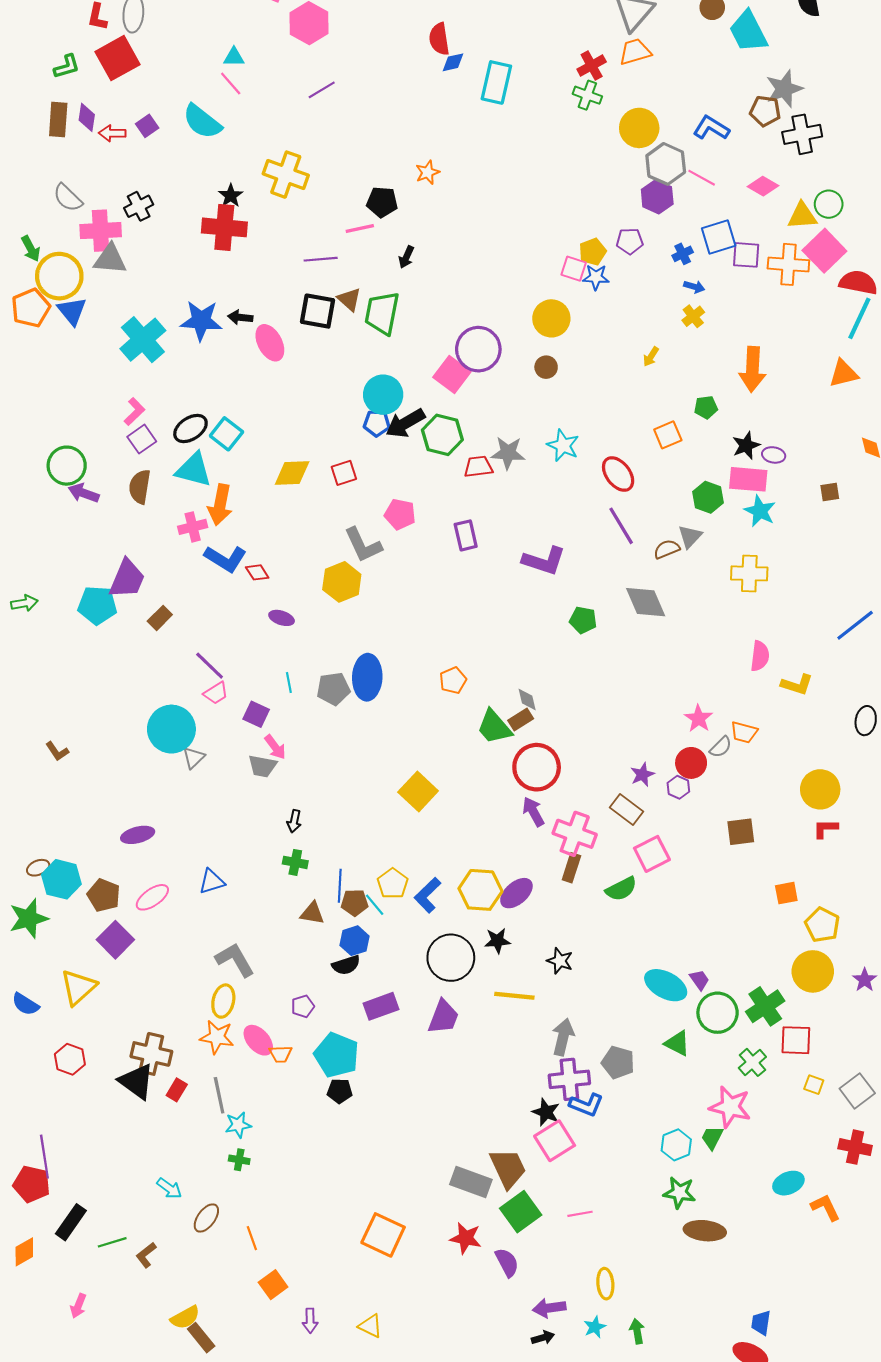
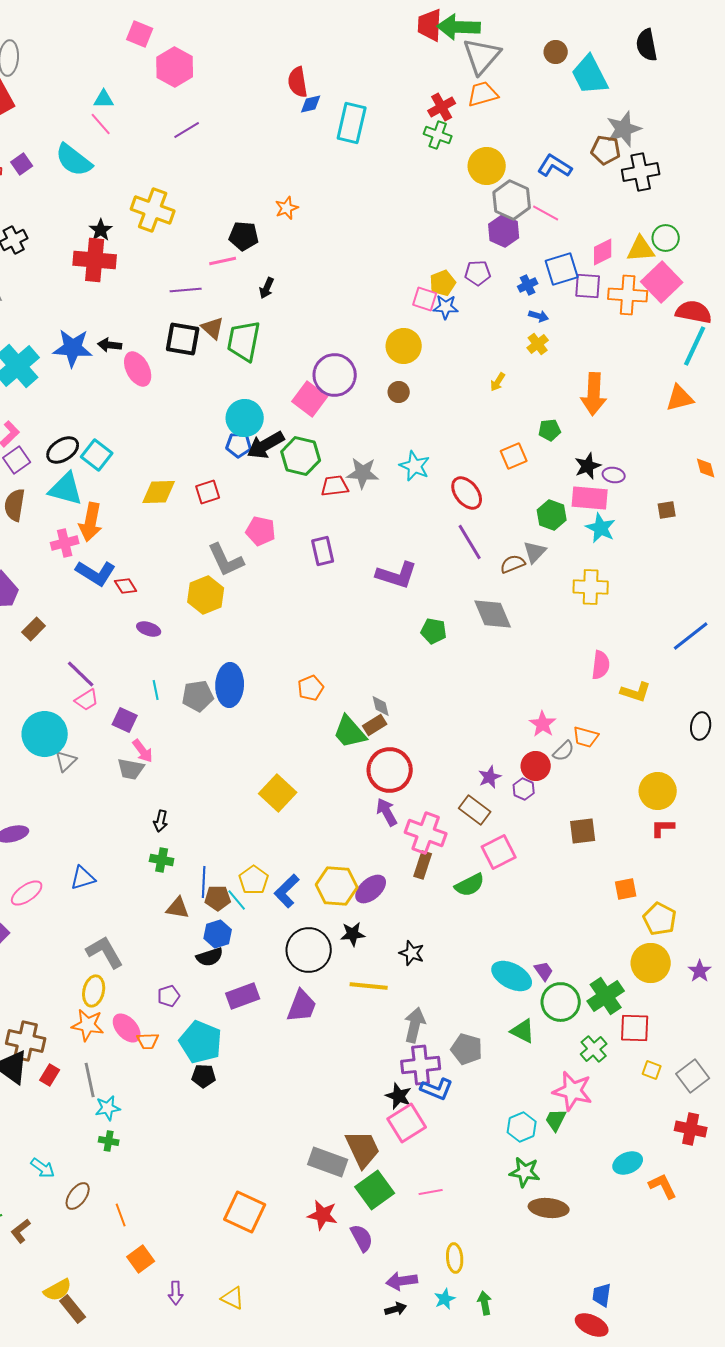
pink diamond: (763, 186) -> (603, 252), moved, turned -56

